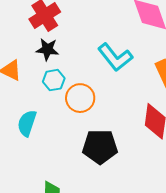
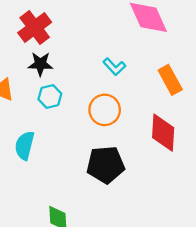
cyan L-shape: (115, 57) -> (114, 67), size x0.6
orange circle: (80, 98) -> (105, 110), moved

